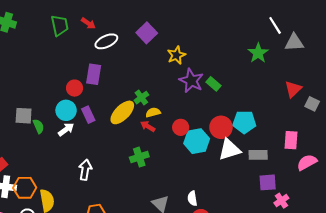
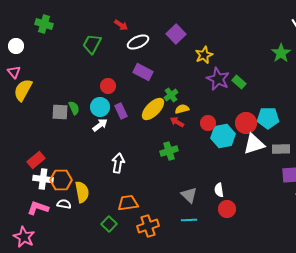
green trapezoid: (60, 25) -> (92, 44), moved, turned -140
purple rectangle: (94, 74) -> (143, 72), moved, turned -72
green semicircle: (38, 126) -> (74, 108), moved

